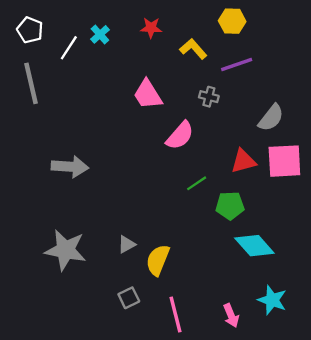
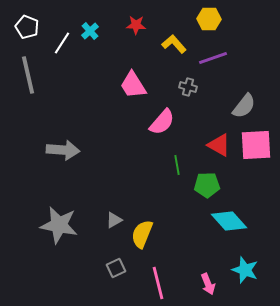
red triangle: (243, 161) -> (219, 145), turned 45
green line: (197, 183) -> (177, 165), turned -66

